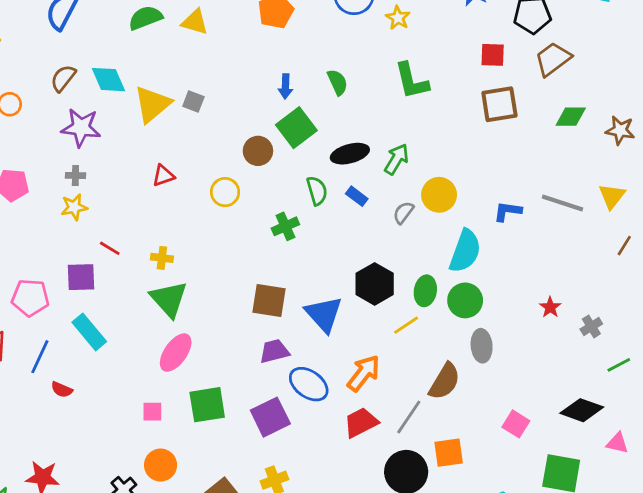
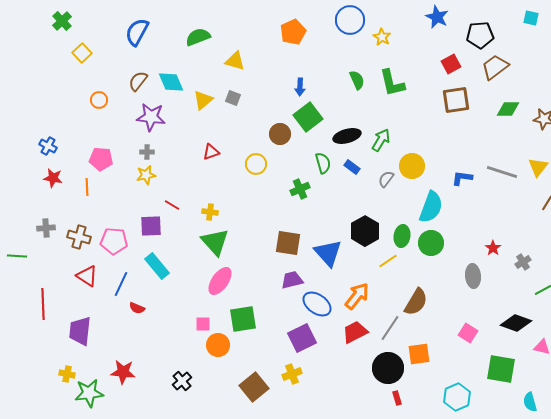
yellow triangle: (195, 22) -> (235, 61), moved
red square: (493, 55) -> (451, 64), turned -30
green semicircle: (338, 82) -> (357, 80), moved
yellow triangle: (152, 104) -> (203, 100), size x0.7
gray ellipse: (482, 346) -> (473, 276), moved
purple square: (270, 417) -> (302, 338), moved
orange circle: (161, 465) -> (218, 345), moved

